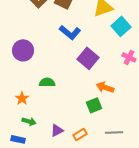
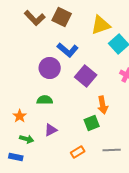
purple circle: (23, 50) -> (50, 68), moved
orange arrow: (105, 87) -> (103, 105), turned -120
purple triangle: (57, 130) -> (51, 130), moved

